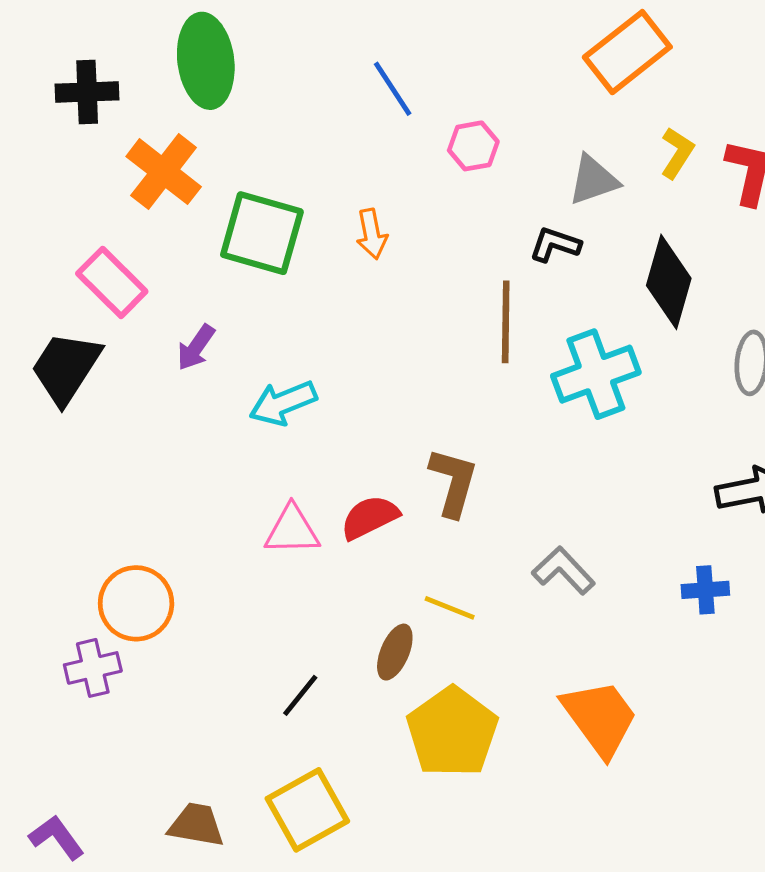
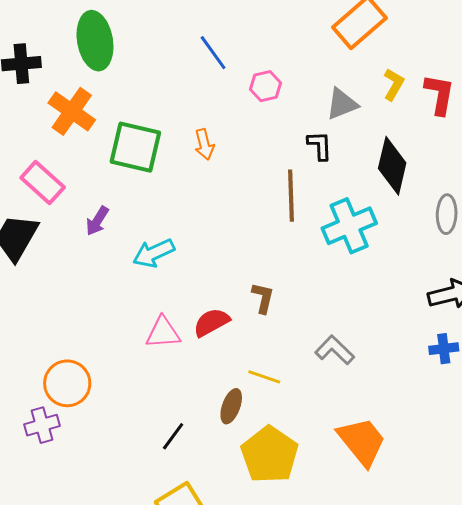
black L-shape: (555, 244) -> (320, 146), turned 72
brown L-shape: (453, 482) -> (263, 298), size x0.7
blue cross: (705, 590) -> (444, 349), moved

